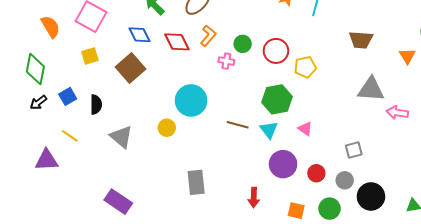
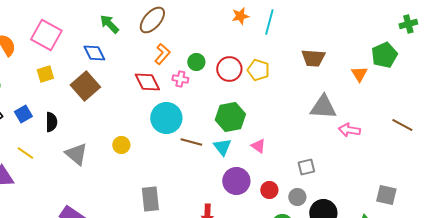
red diamond: (177, 42) -> (147, 82), moved
yellow pentagon: (305, 67) -> (258, 70), moved, turned 30
cyan circle: (191, 100) -> (166, 118), moved

